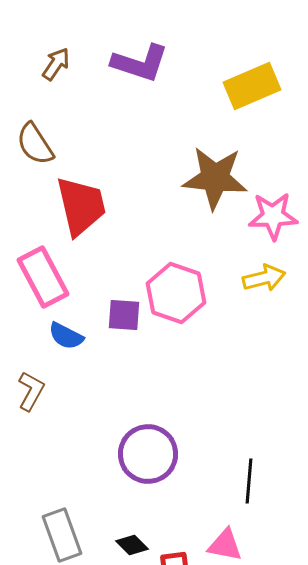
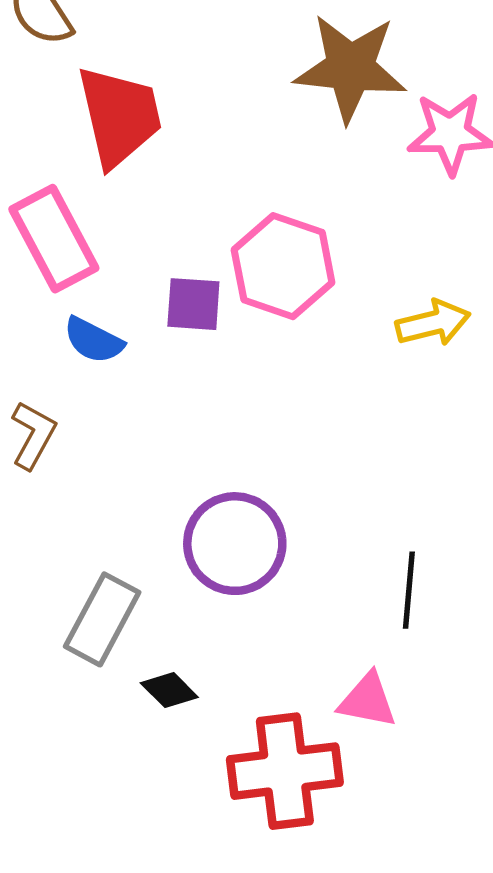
yellow arrow: (264, 278) -> (433, 323), moved
gray rectangle: (62, 535) -> (102, 619), moved, turned 48
black diamond: (132, 545) -> (169, 690), moved

